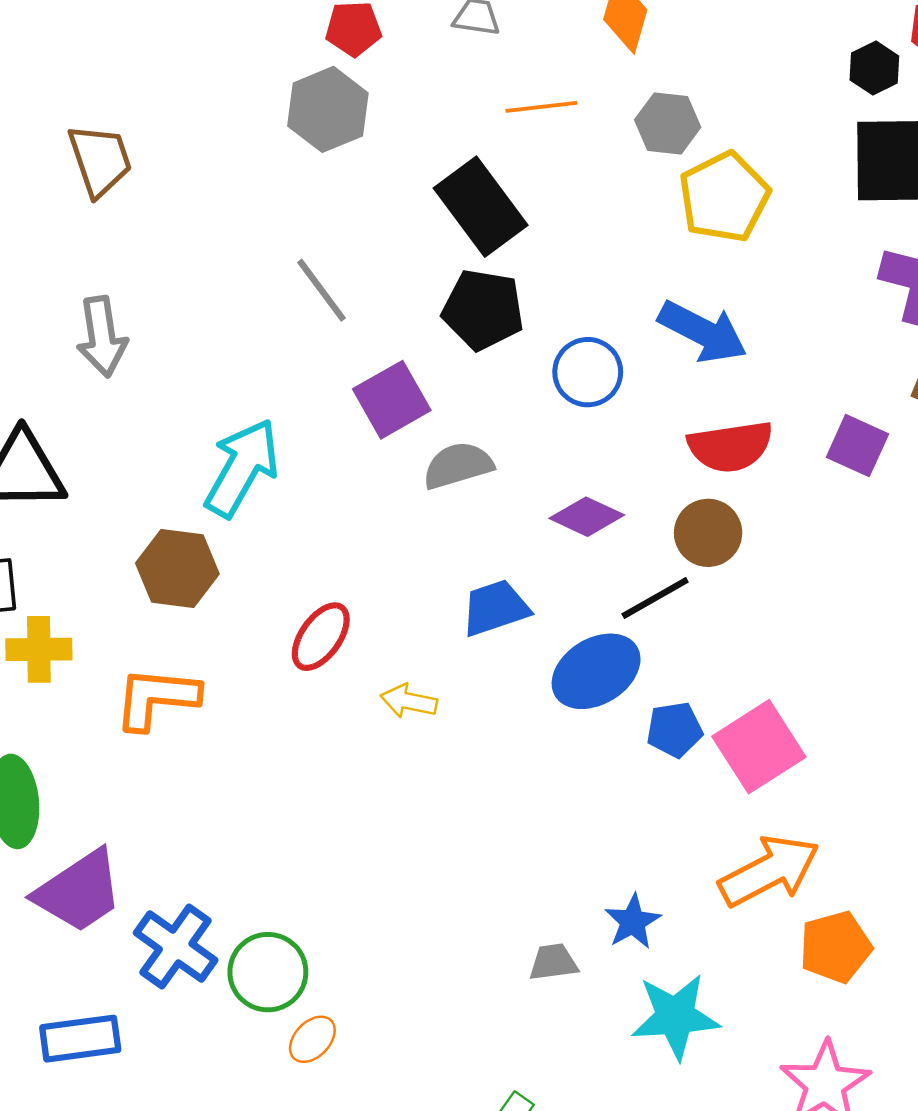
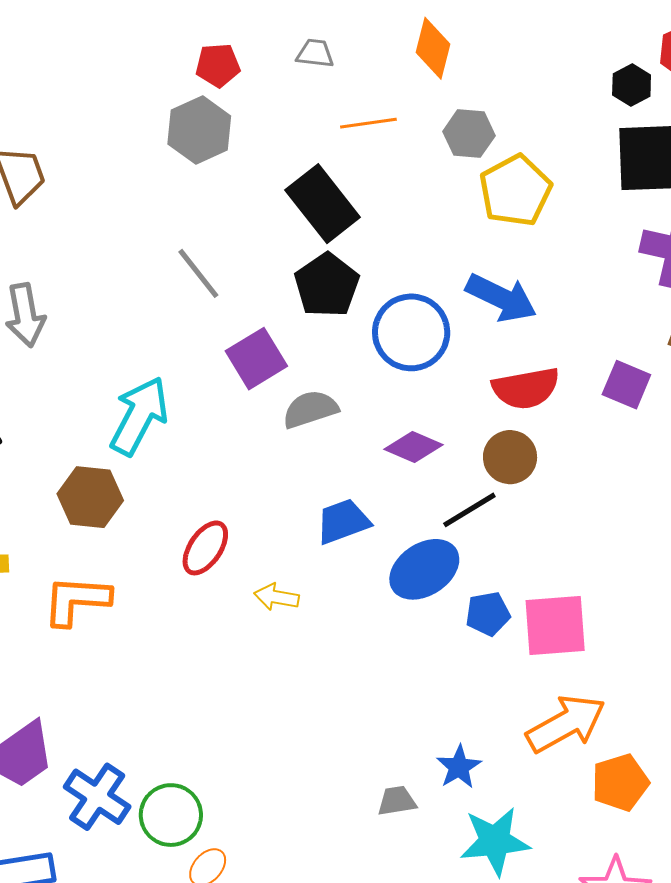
black pentagon: (483, 310) -> (327, 285), turned 30
blue circle: (588, 372) -> (411, 332), size x1.4
pink square: (759, 747) -> (555, 625), turned 30

